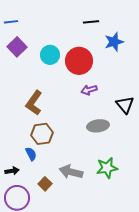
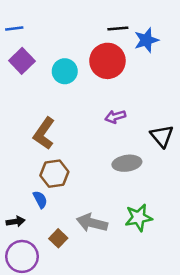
blue star: (114, 42) -> (146, 40), moved
red circle: (79, 61) -> (107, 61), moved

